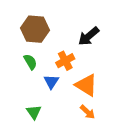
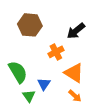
green semicircle: (30, 62) -> (18, 72), moved, size x1.6
blue triangle: (51, 82) -> (44, 84), moved

